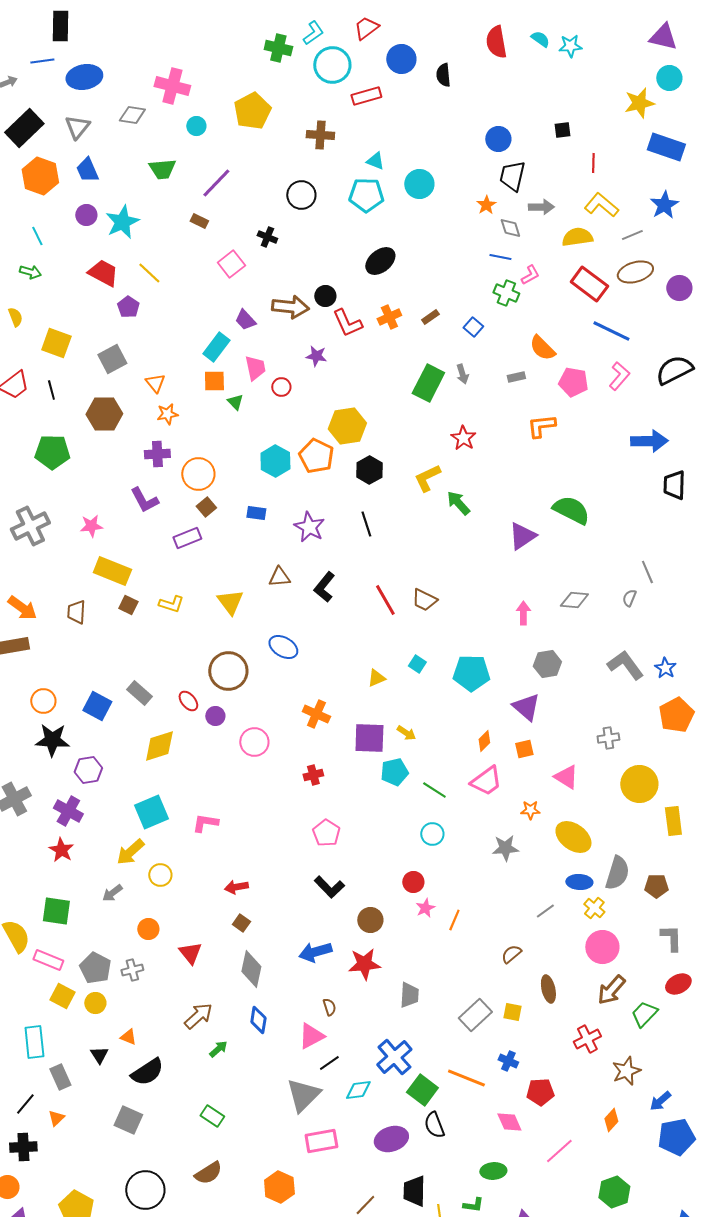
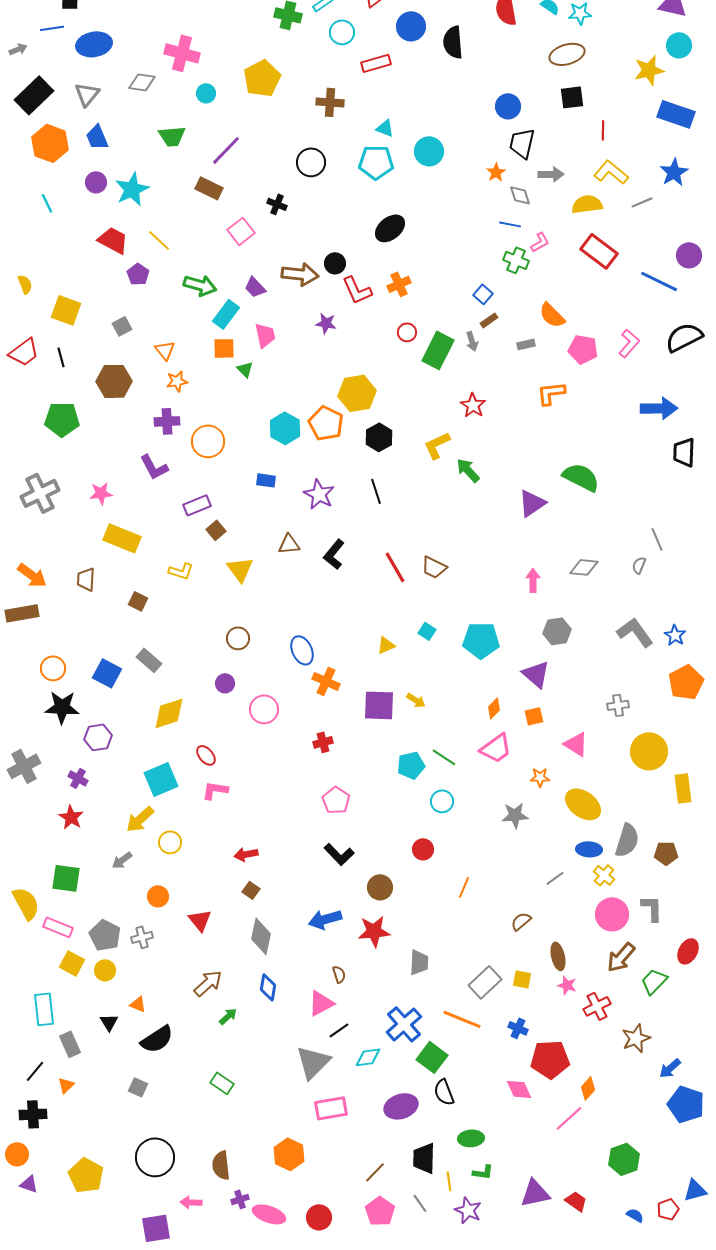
cyan circle: (332, 65) -> (342, 32), size x0.7
black semicircle: (443, 75) -> (453, 42), size x1.4
black square: (562, 130) -> (572, 97), size x1.4
brown rectangle: (199, 221) -> (209, 188), size x1.5
green arrow: (30, 272) -> (200, 285), moved, size x1.5
brown ellipse: (635, 272) -> (567, 54), moved
brown rectangle: (430, 317) -> (489, 320), moved
blue line: (611, 331) -> (659, 281), moved
gray square: (112, 359) -> (122, 326), size x0.7
red circle: (281, 387) -> (407, 332), moved
brown square: (206, 507) -> (216, 530), moved
brown square: (128, 605) -> (138, 601), moved
blue ellipse: (283, 647) -> (302, 650), moved, turned 36
brown circle: (228, 671) -> (238, 638), size x0.6
red ellipse: (188, 701) -> (206, 755), moved
cyan pentagon: (394, 772) -> (411, 765), moved
purple cross: (68, 811) -> (78, 778), size x0.7
pink star: (425, 908) -> (567, 985), moved, turned -30
gray L-shape: (671, 938) -> (652, 908), moved
red ellipse: (678, 984) -> (688, 951), turned -35
orange line: (466, 1078) -> (462, 1019), moved
red pentagon: (540, 1092) -> (550, 1059), size x1.4
gray square: (128, 1120) -> (138, 1087), size x0.7
orange diamond: (611, 1120) -> (588, 1088), moved
blue pentagon: (676, 1137) -> (686, 1104), turned 30
green ellipse: (493, 1171) -> (471, 1138), moved
brown semicircle: (208, 1173) -> (221, 1165), moved, turned 116

